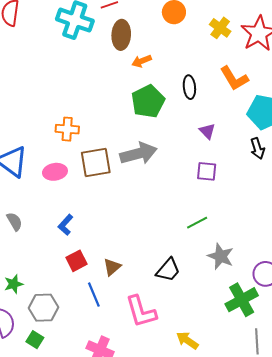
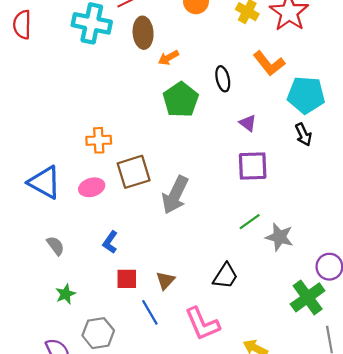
gray arrow: (138, 154) -> (175, 195), moved, turned 138
purple square: (207, 171) -> (253, 166), size x1.4
gray star: (221, 256) -> (279, 237), moved
red square: (77, 261) -> (127, 279), turned 35
green star: (14, 284) -> (66, 294), moved

